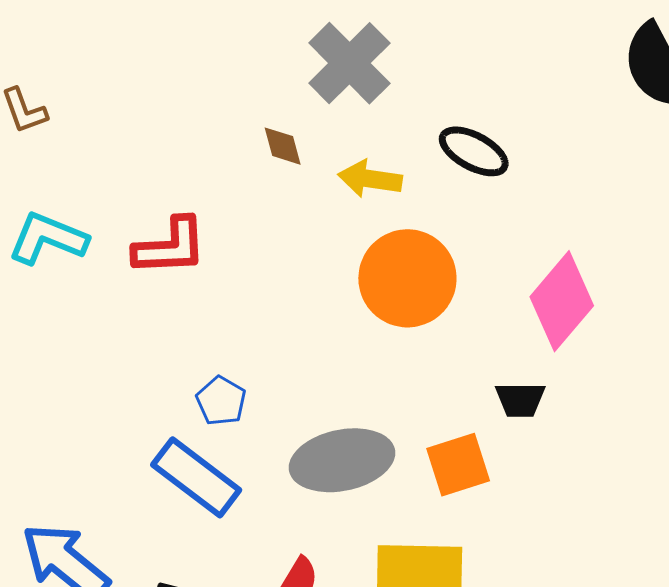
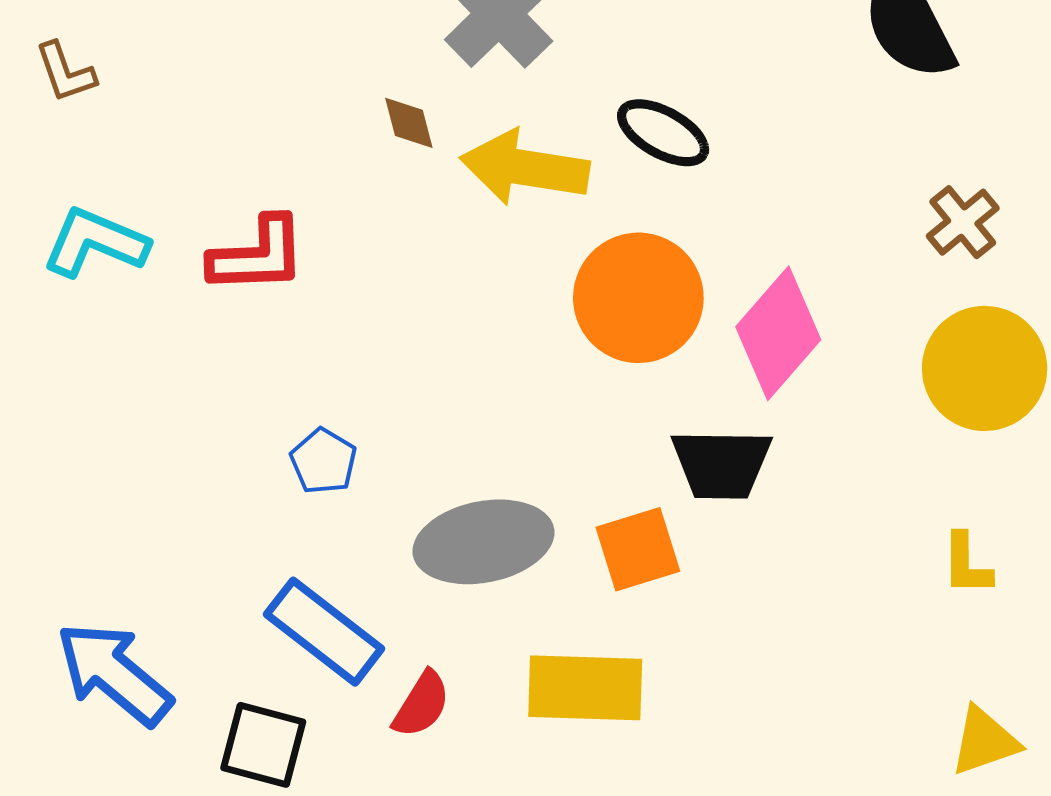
yellow arrow: (370, 179) -> (525, 168), size x1.5
orange circle: (407, 278) -> (638, 298), moved
black trapezoid: (520, 400) -> (721, 464), size x1.5
blue rectangle: (196, 477) -> (324, 632), moved

